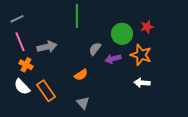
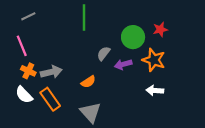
gray line: (17, 19) -> (28, 16), moved
gray arrow: (47, 47) -> (51, 72), moved
gray triangle: (83, 103) -> (90, 112), size x1.5

